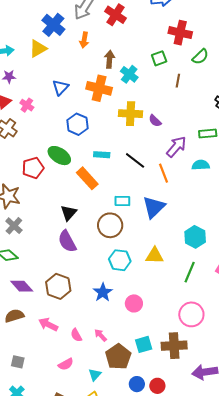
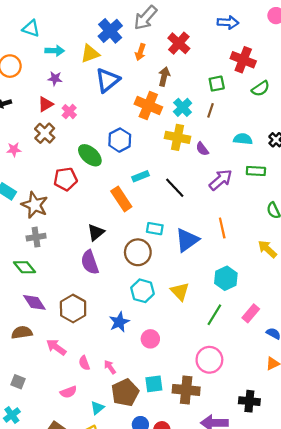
red cross: (116, 15) -> (179, 43), moved
cyan cross: (129, 74) -> (183, 107), moved
brown line: (178, 81) -> (210, 110), moved
blue triangle: (60, 87) -> (107, 80), moved, size x1.4
cyan rectangle: (102, 155) -> (140, 176), turned -35
green ellipse: (59, 156) -> (90, 155), moved
cyan semicircle: (201, 165) -> (243, 139), moved
orange line: (163, 173) -> (222, 228), moved
gray cross: (14, 226) -> (36, 237), turned 30
yellow triangle: (155, 256) -> (180, 292), turned 36

